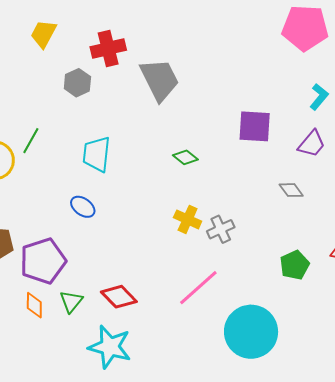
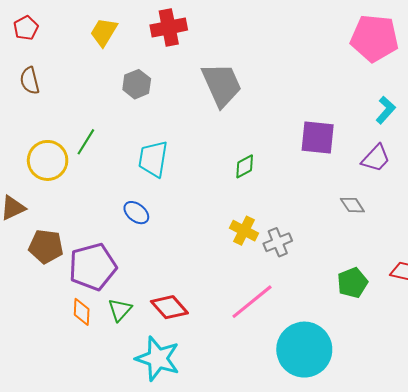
red cross: (108, 48) -> (169, 28), moved
green diamond: (185, 157) -> (245, 166), turned -70

